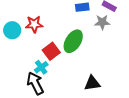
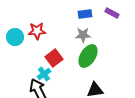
gray star: (102, 22) -> (83, 35), moved
green ellipse: (73, 41) -> (88, 56), moved

